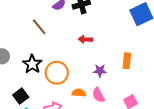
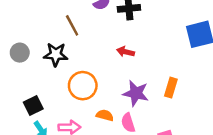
black star: (32, 64) -> (56, 54), moved, turned 30
purple star: (100, 71) -> (136, 93), size x1.5

